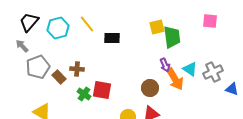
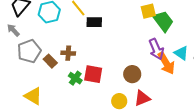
green trapezoid: (172, 37) -> (163, 21), turned -30
black rectangle: (112, 38) -> (94, 22), moved
purple arrow: (165, 65) -> (156, 49), size x1.5
brown circle: (150, 88) -> (132, 74), moved

